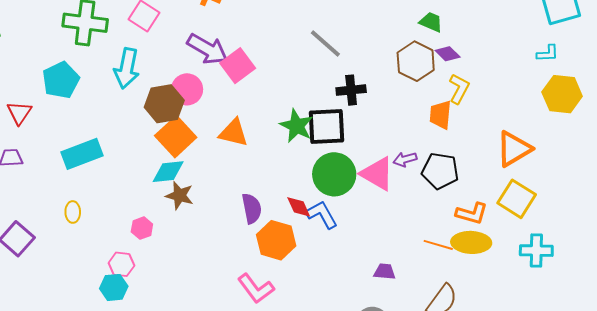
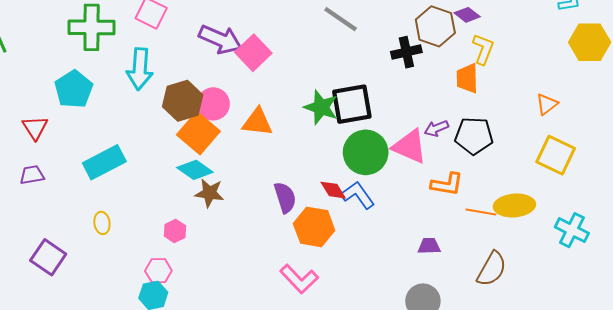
pink circle: (187, 89) -> (213, 104), moved
black cross: (351, 90) -> (406, 52), moved
orange triangle: (514, 149) -> (547, 104), size x0.6
cyan diamond: (168, 172) -> (195, 170), turned 48
orange L-shape: (472, 213) -> (447, 184), moved
cyan cross: (536, 251) -> (572, 230), moved, turned 32

